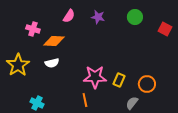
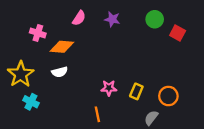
red square: (165, 29) -> (178, 33), moved
pink star: (95, 77) -> (109, 88), size x0.6
cyan cross: (37, 103) -> (31, 102), moved

